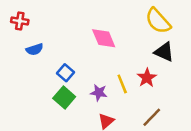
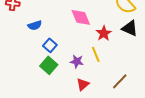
blue semicircle: (35, 49) -> (35, 25), moved
red star: (147, 78) -> (104, 33), moved

